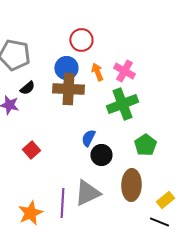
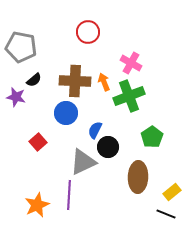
blue circle: (66, 68) -> (66, 113), moved
orange arrow: (97, 72) -> (104, 82), moved
gray triangle: (87, 193) -> (83, 162), moved

